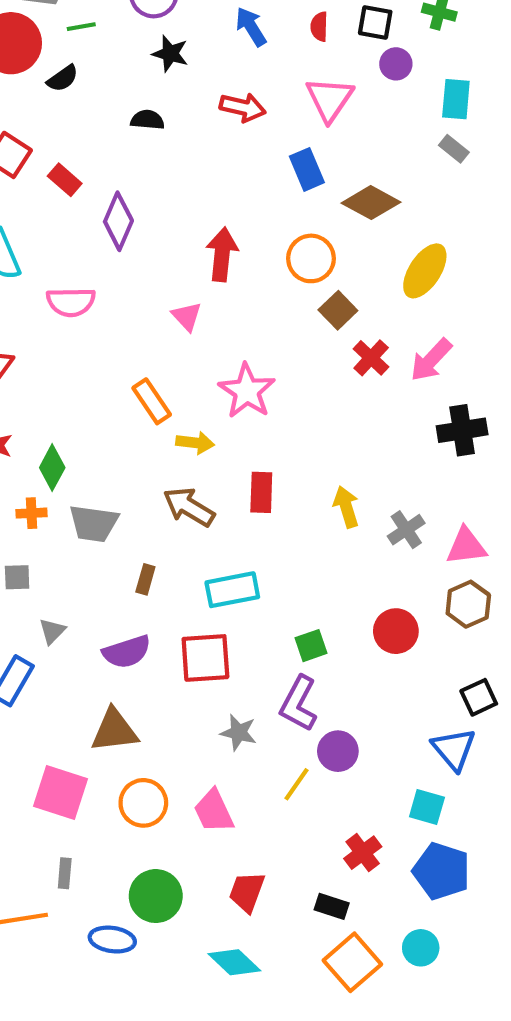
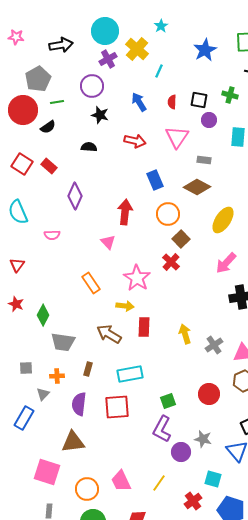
gray rectangle: (454, 149) -> (204, 160), moved, turned -32
blue rectangle: (307, 169) -> (155, 180), moved
red rectangle: (65, 180) -> (49, 166), moved
pink semicircle: (71, 302) -> (52, 235), size x0.7
red cross: (371, 358) -> (171, 262), moved
yellow arrow: (195, 443) -> (125, 306), moved
orange cross: (32, 513) -> (57, 376), moved
purple semicircle: (127, 652) -> (79, 404), turned 115
gray star: (239, 733) -> (203, 439), moved
yellow line: (297, 784) -> (159, 483), moved
orange circle: (143, 803) -> (87, 489), moved
cyan square: (427, 807) -> (213, 479), moved

